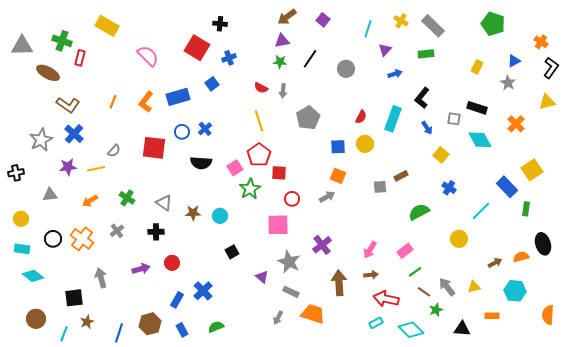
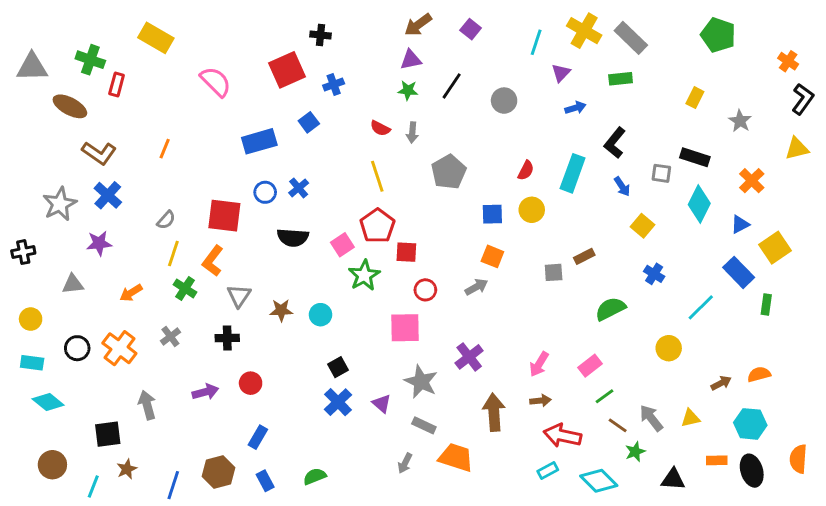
yellow cross: (401, 21) -> (584, 31), size x1.6
red square: (197, 48) -> (287, 70), turned 35
blue triangle: (514, 61) -> (740, 224), moved
orange L-shape: (146, 102) -> (213, 261), moved
cyan diamond: (480, 140) -> (699, 204), turned 55
yellow line: (96, 169) -> (173, 253), moved, turned -60
gray triangle: (164, 203) -> (239, 296), turned 30
black ellipse: (543, 244) -> (752, 471), moved
blue cross: (203, 291) -> (338, 402), moved

